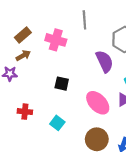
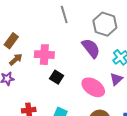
pink cross: (56, 40) -> (44, 55), moved
black square: (62, 84) -> (57, 77), turned 32

